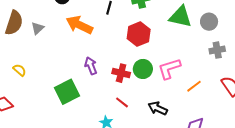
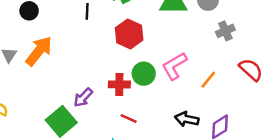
orange arrow: (79, 25) -> (39, 51), moved, turned 116
purple arrow: (91, 66) -> (83, 97), moved, turned -102
black arrow: (158, 108) -> (187, 119), moved

